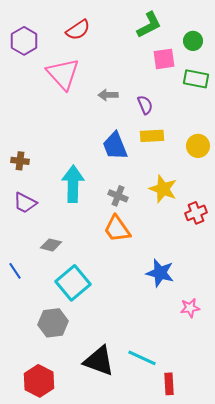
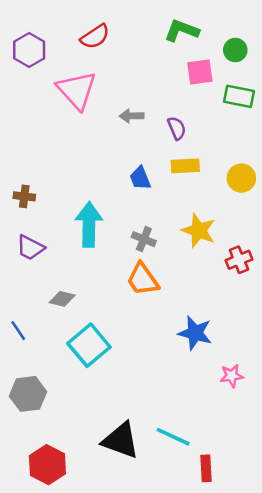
green L-shape: (149, 25) -> (182, 30), turned -132
blue trapezoid: (115, 146) -> (140, 178), size x0.7
gray hexagon: (53, 323) -> (28, 394), moved

